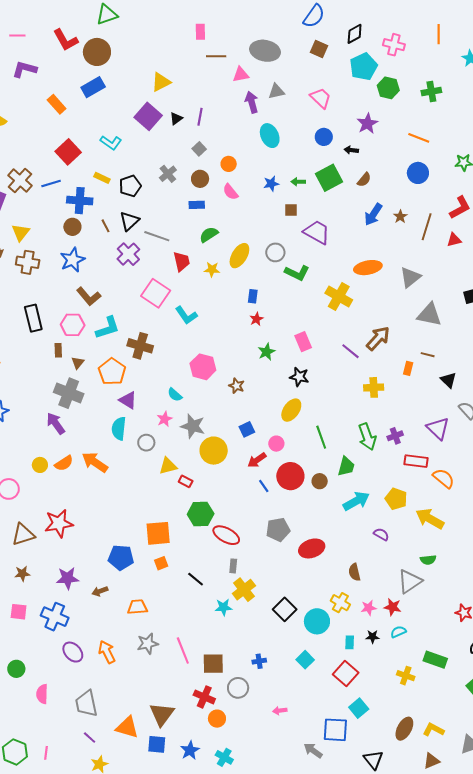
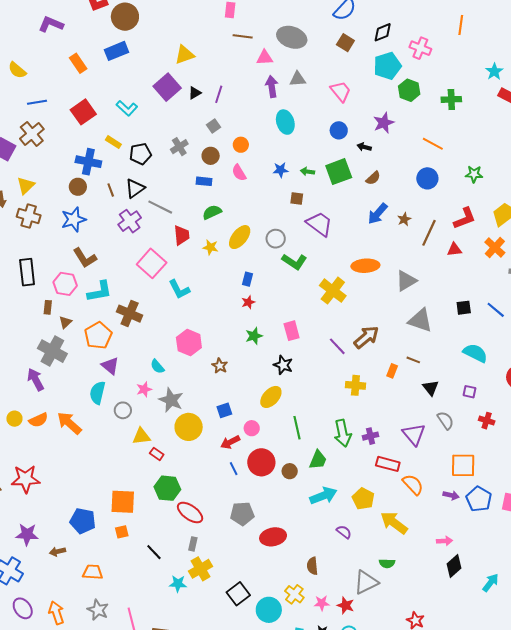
orange line: (439, 34) -> (461, 25), moved
blue line: (51, 183) -> (37, 102), moved
gray star: (148, 644) -> (98, 610), turned 30

